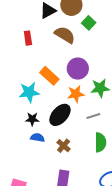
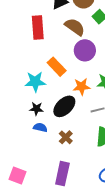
red rectangle: (28, 38) -> (38, 28), size x1.6
purple circle: (78, 69) -> (85, 50), moved

